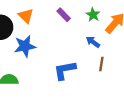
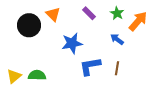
blue star: (25, 46) -> (72, 43), moved
brown line: (101, 64) -> (117, 68), moved

